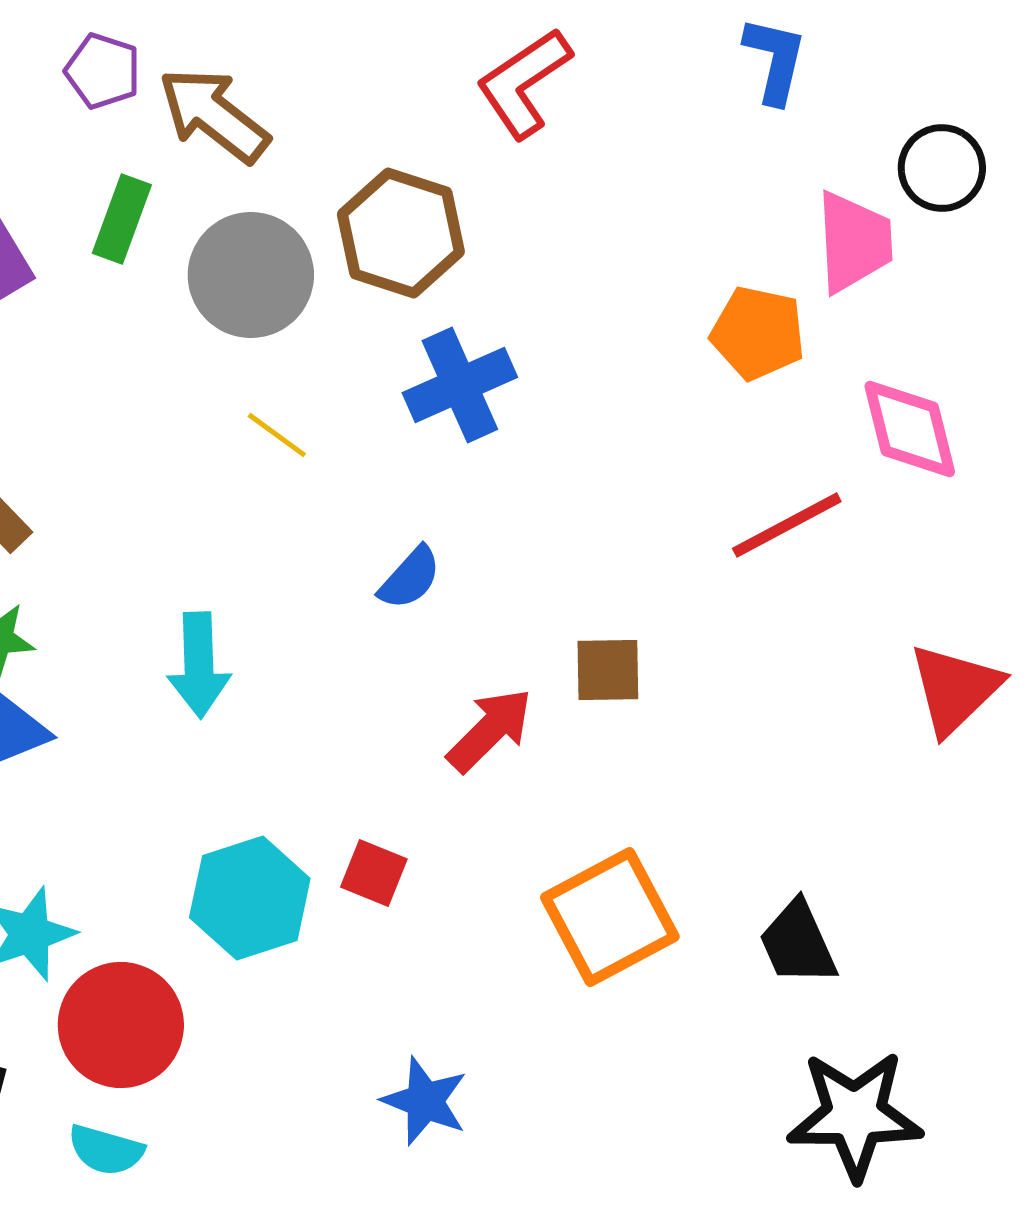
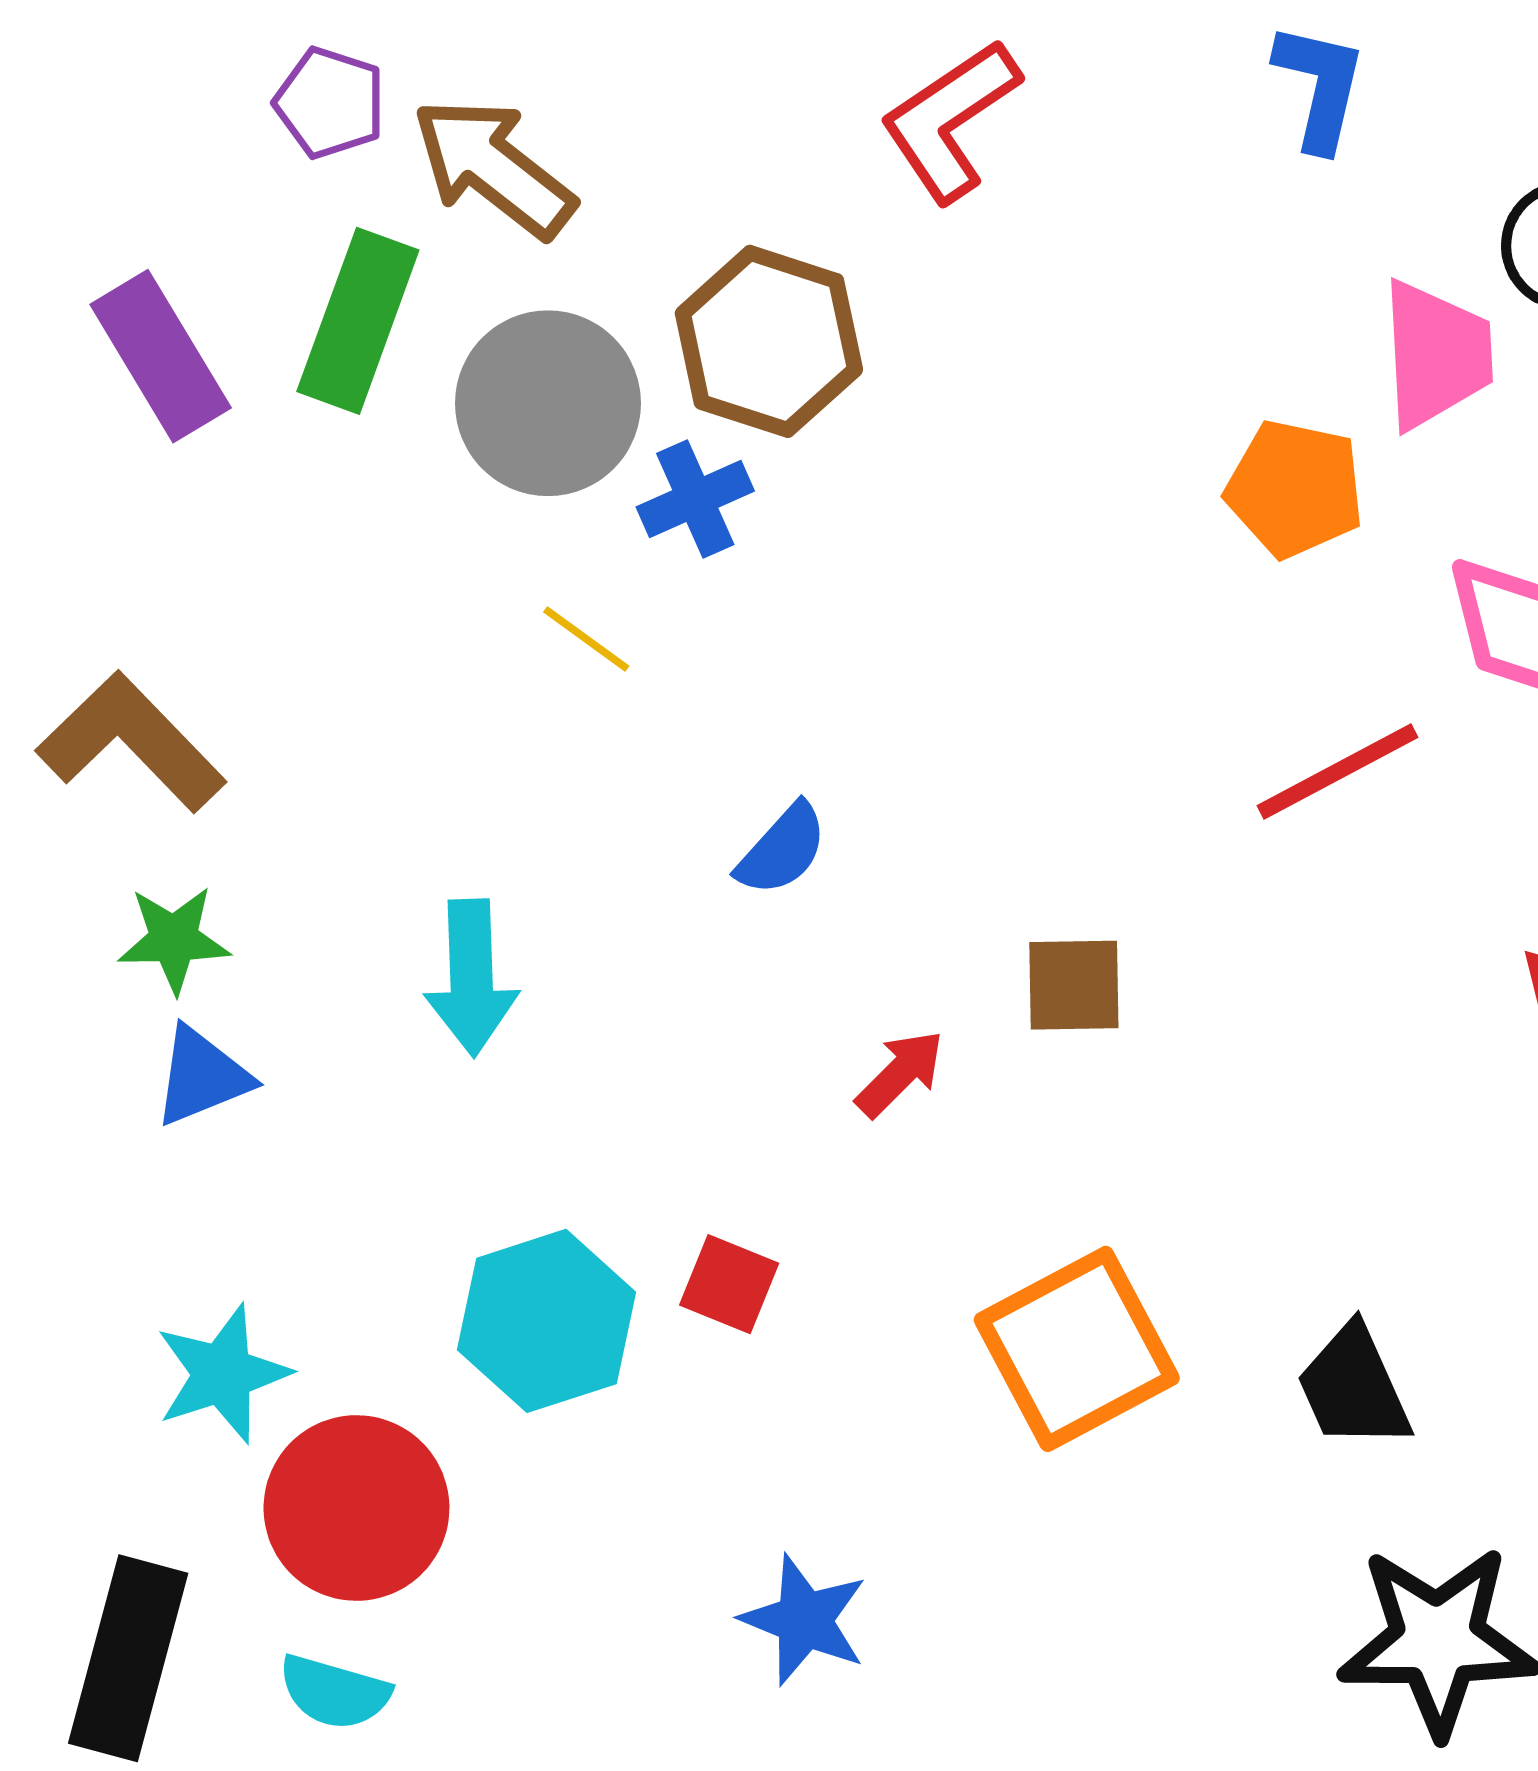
green rectangle: (122, 219) -> (358, 321), size x1.4
blue cross: (460, 385) -> (695, 499), moved, size x0.7
red arrow: (490, 730) -> (900, 1073), size x0.7

